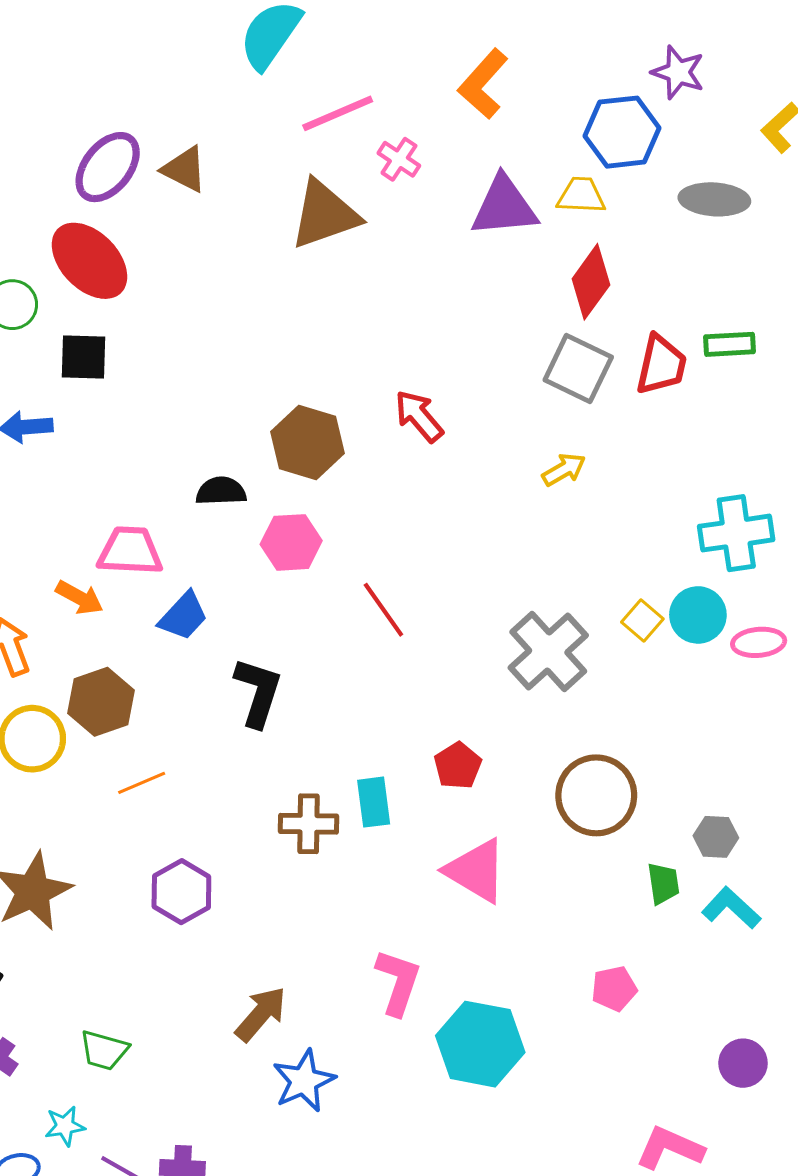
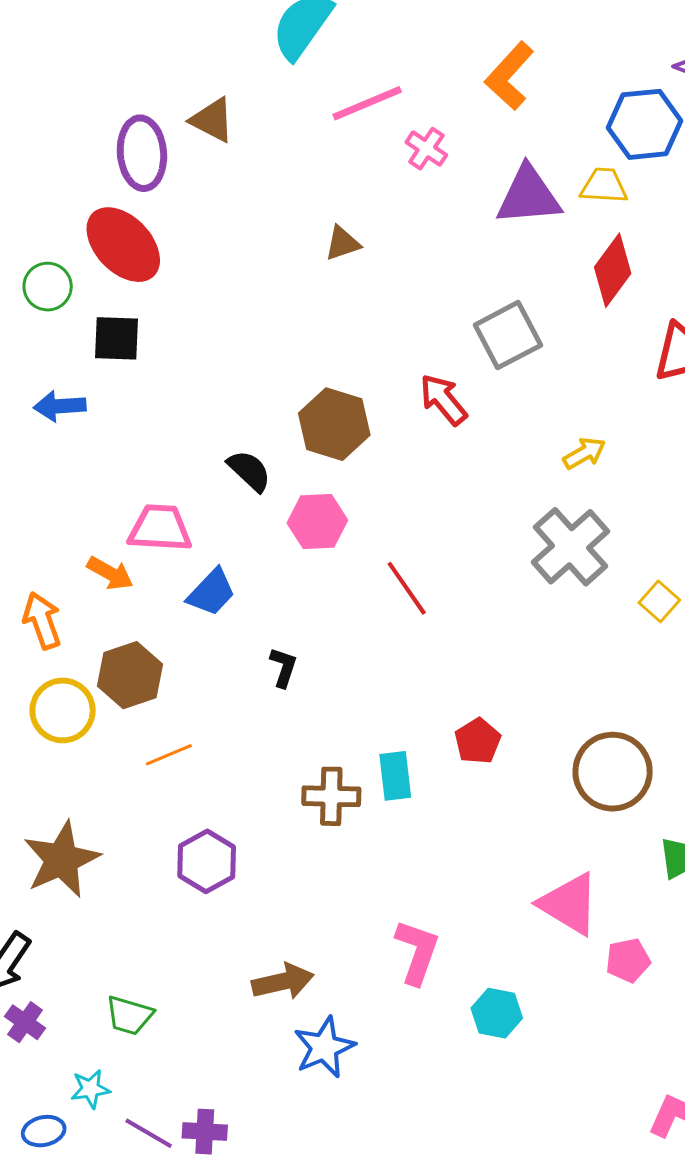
purple ellipse: (108, 167) -> (142, 153), turned -44
brown triangle: (184, 169) -> (212, 120), moved
brown triangle: (324, 214) -> (343, 243), moved, size x0.5
gray square: (578, 369) -> (508, 335), moved, turned 36
black semicircle: (221, 491) -> (249, 471), turned 45
gray cross: (548, 652) -> (571, 547), moved
black L-shape: (258, 692) -> (283, 667), size x0.6
pink triangle: (476, 871) -> (569, 904), moved
brown arrow: (261, 1014) -> (283, 982), turned 36
cyan hexagon: (480, 1044) -> (497, 1013), size x0.6

